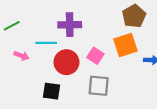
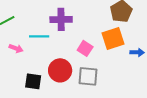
red circle: (66, 62) -> (60, 70), moved
black square: (51, 91) -> (33, 81), moved

